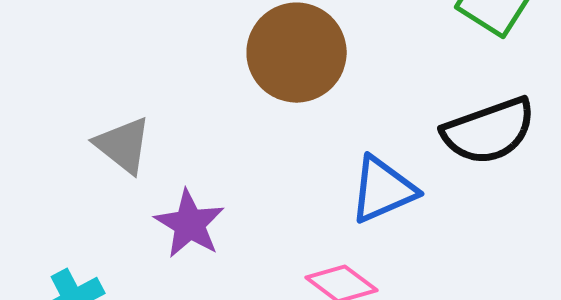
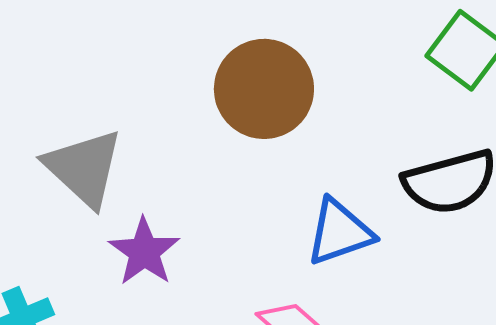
gray triangle: (123, 145) -> (84, 168), size x1.4

